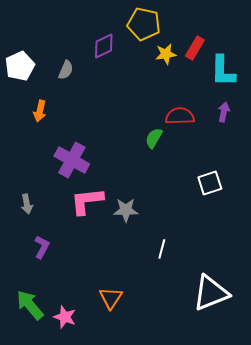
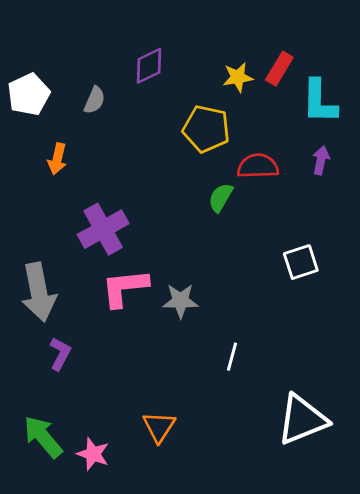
yellow pentagon: (144, 24) -> (206, 129), moved
purple cross: (72, 160) -> (103, 229), turned 32
gray arrow: (27, 204) -> (39, 292), size x2.0

